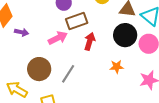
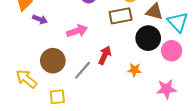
brown rectangle: (77, 21) -> (121, 16), moved
red arrow: (90, 41) -> (105, 55), moved

